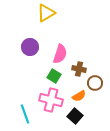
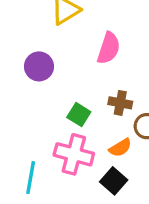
pink semicircle: (60, 54) -> (109, 48), moved
cyan line: (25, 114) -> (31, 178), turned 30

